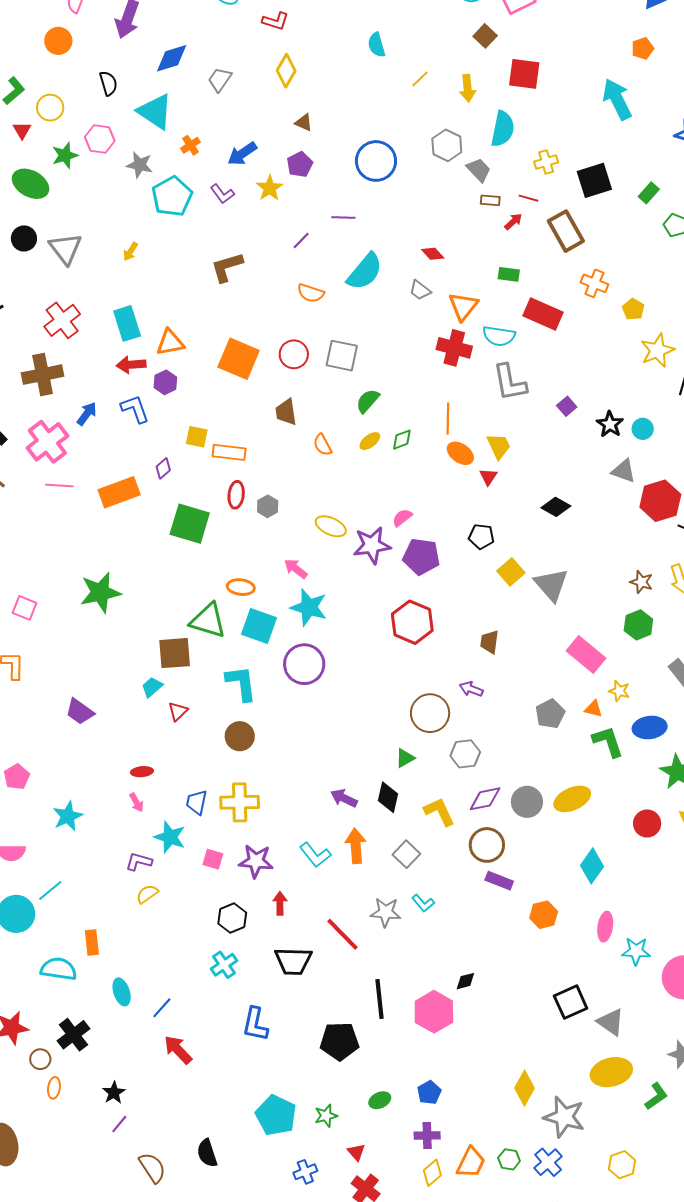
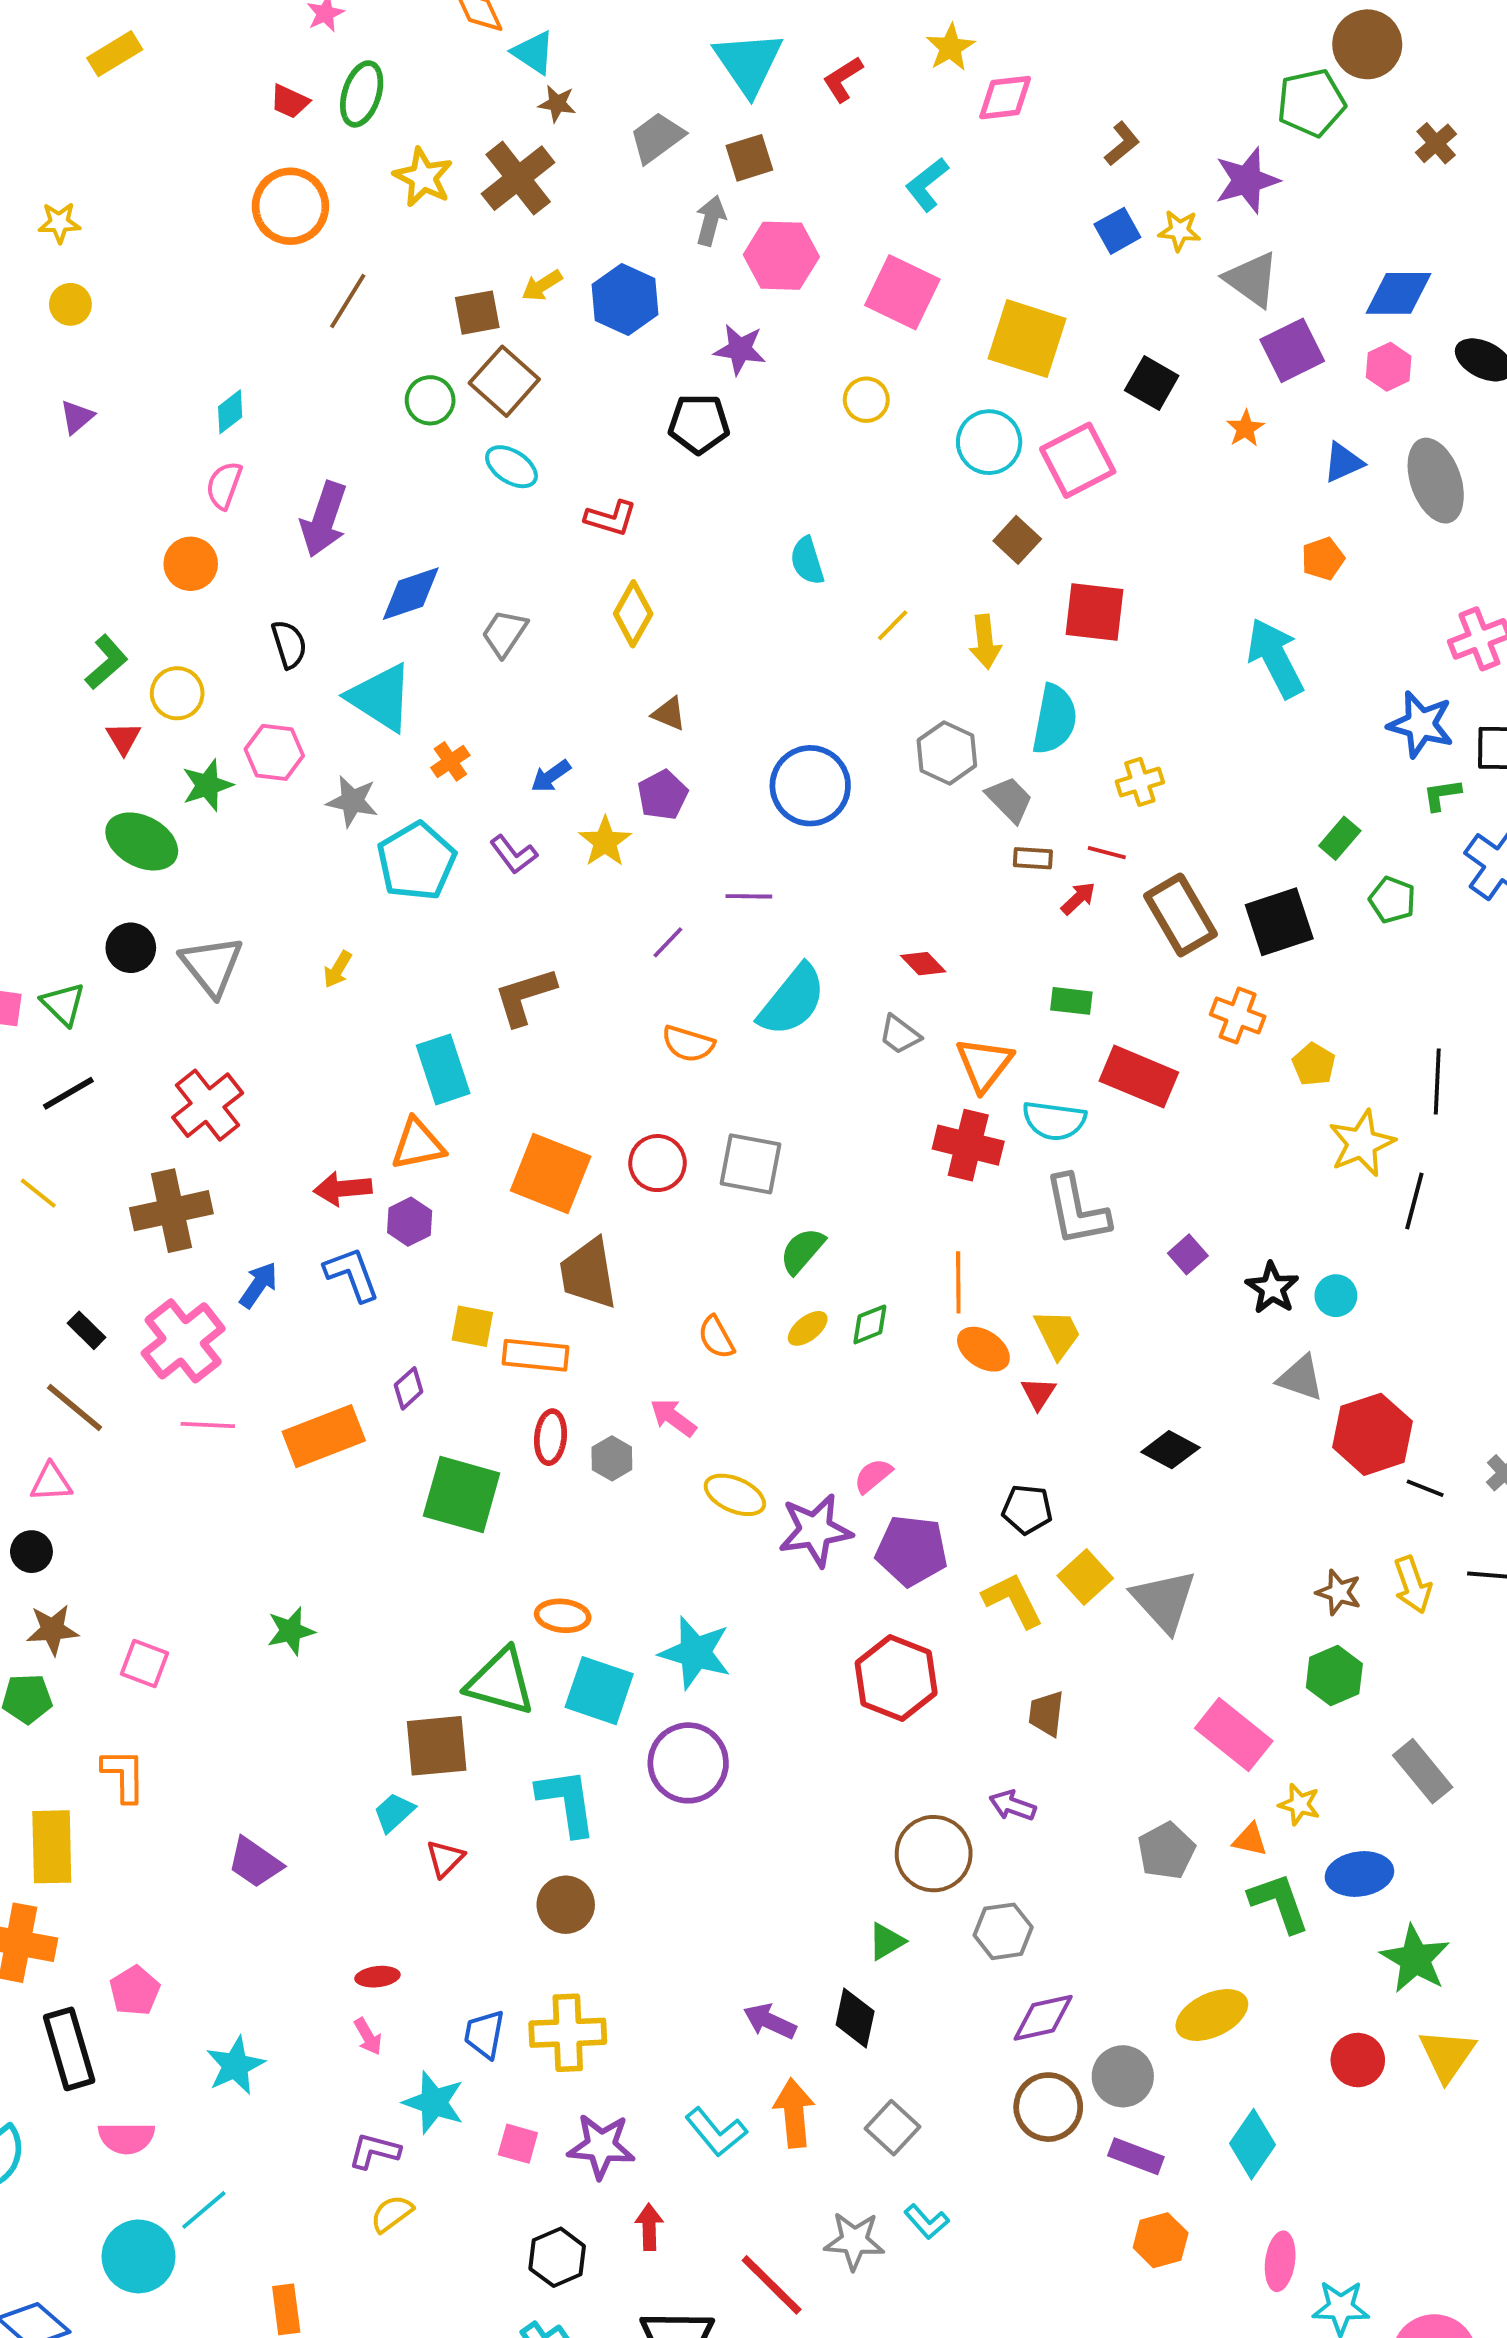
blue arrow: (242, 154) -> (551, 776), size x0.7
black square: (594, 180) -> (1279, 922), moved
cyan rectangle: (127, 323) -> (443, 1069), moved
brown trapezoid: (286, 412) -> (588, 1273), moved, size x1.4
pink arrow: (296, 569) -> (673, 1417), moved
green star: (100, 592) -> (291, 1631), size x0.6
gray circle: (527, 802) -> (1123, 2076), moved
yellow L-shape: (439, 812) -> (1013, 1600), moved
purple rectangle: (499, 881) -> (1136, 2156), moved

